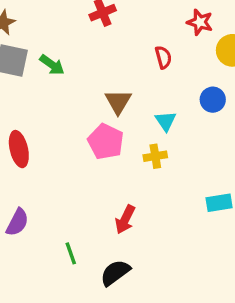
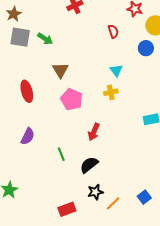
blue circle: (213, 100) -> (146, 48), moved
brown triangle: (118, 102) -> (60, 70), moved
pink pentagon: (106, 142) -> (72, 99), moved

